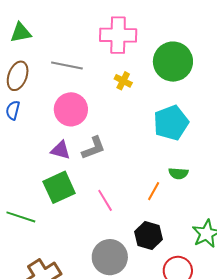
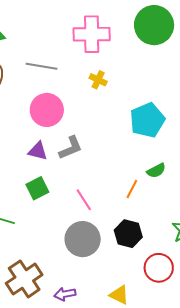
green circle: (173, 62) -> (154, 25), moved
green semicircle: (178, 173) -> (156, 171), turned -30
green square: (59, 187) -> (37, 188), size x0.7
gray circle: (110, 257) -> (83, 239), moved

